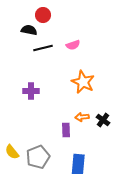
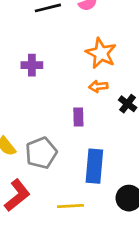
orange arrow: (82, 117) -> (98, 86), moved

